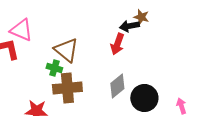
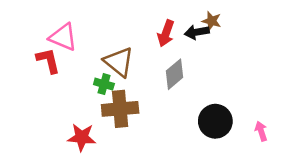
red arrow: (117, 44) -> (166, 33), moved
gray diamond: (117, 86) -> (174, 74), moved

